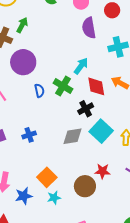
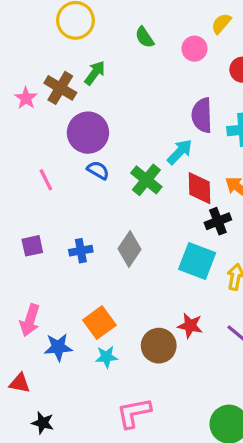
purple semicircle: (89, 28) -> (202, 115), moved
blue semicircle: (39, 91) -> (98, 170), moved, turned -56
black cross: (86, 109) -> (218, 221), moved
cyan square: (101, 131) -> (197, 261), turned -30
gray diamond: (72, 136) -> (129, 249), moved, turned -55

